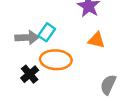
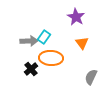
orange triangle: (96, 40) -> (82, 43), turned 40

